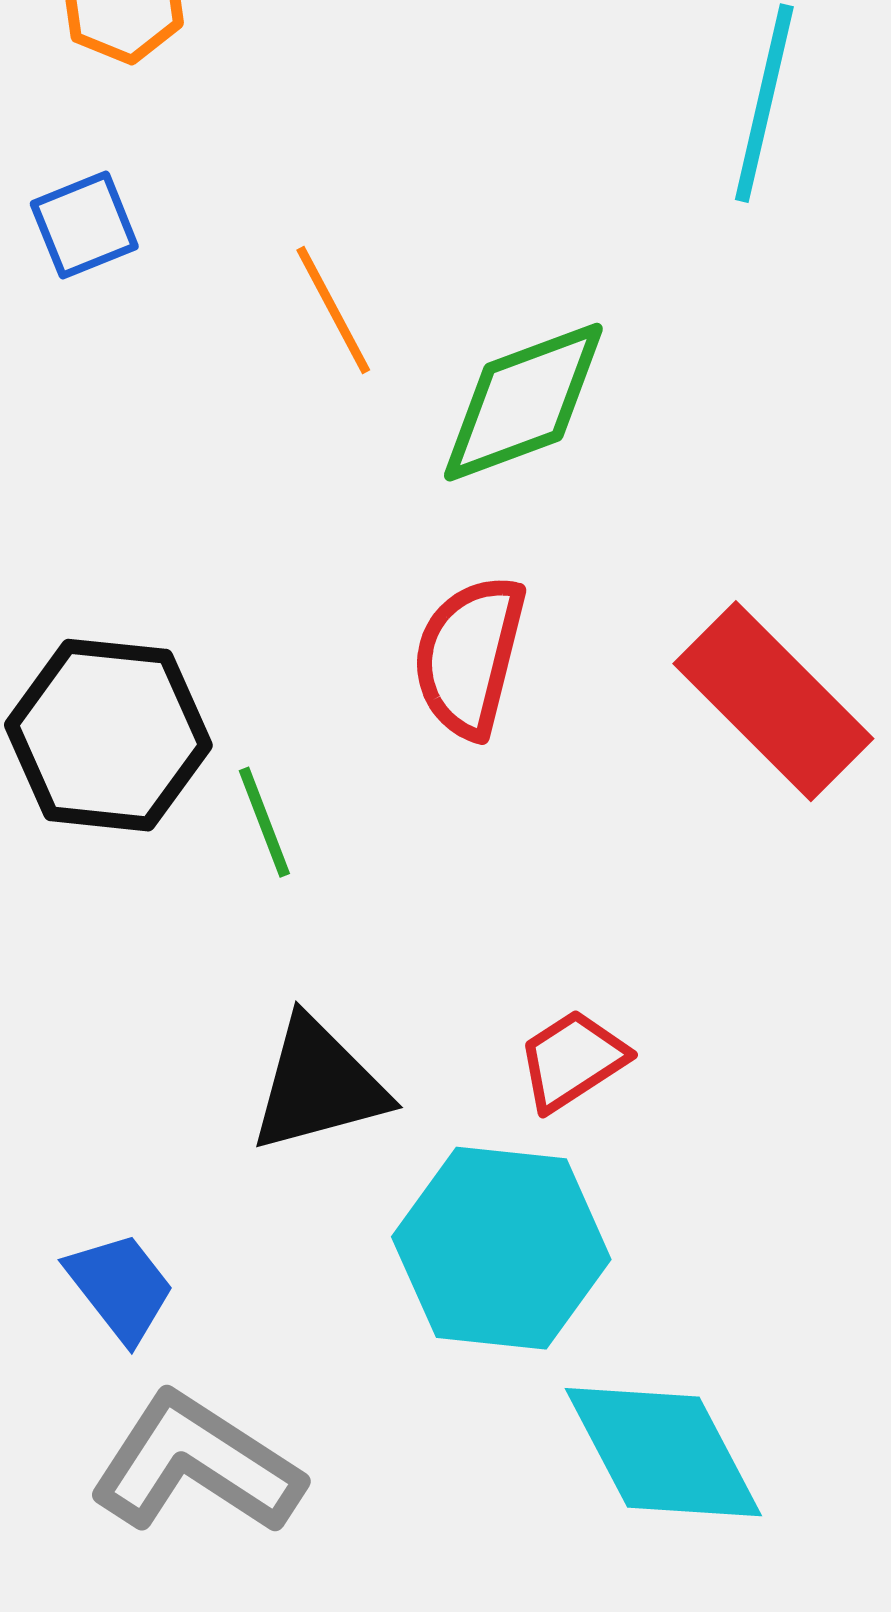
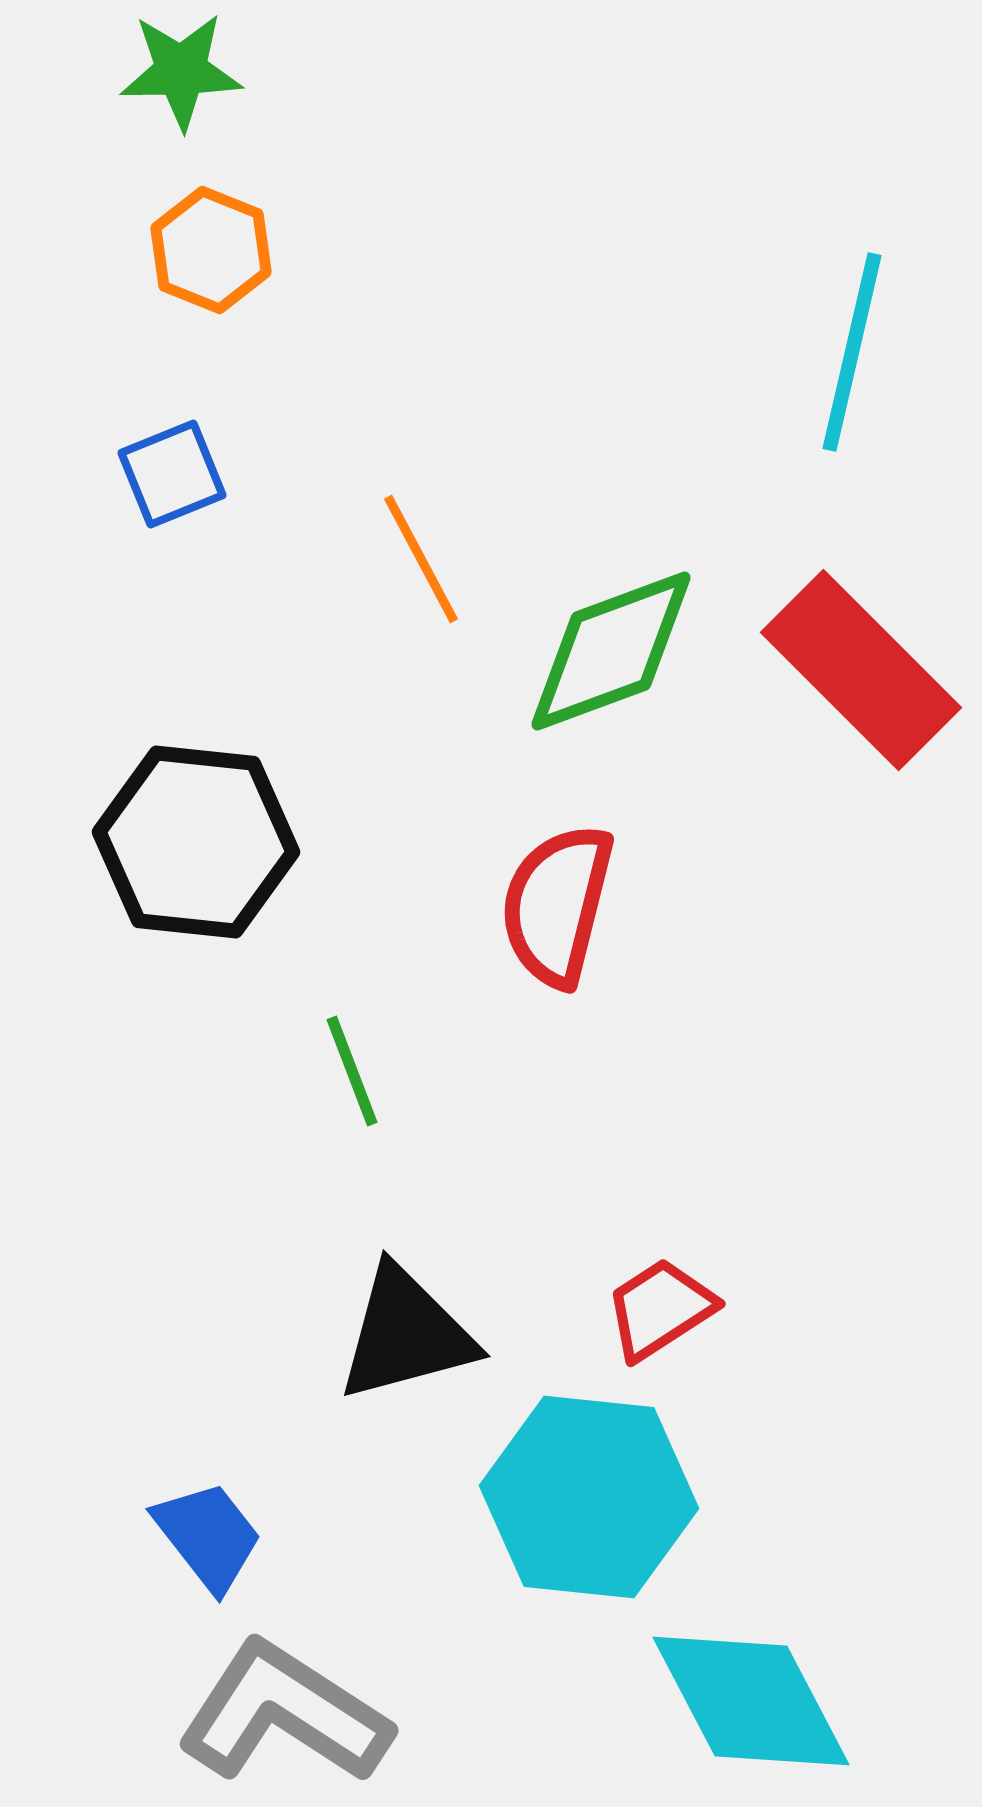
red rectangle: (773, 701) -> (861, 670), moved
black hexagon: (108, 735) -> (196, 842), moved

